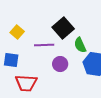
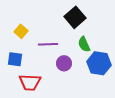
black square: (63, 28) -> (75, 17), moved

